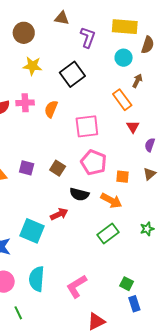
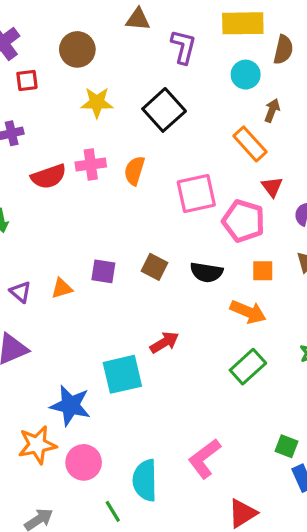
pink pentagon: (94, 162) -> (243, 221), moved
black semicircle: (79, 194) -> (206, 272), moved
cyan square: (32, 231) -> (122, 374), turned -30
cyan semicircle: (37, 279) -> (145, 480), moved

